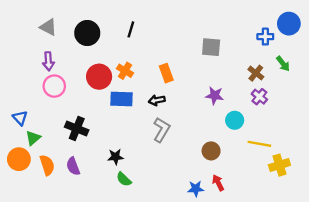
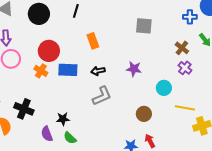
orange cross: (125, 71) -> (41, 71), moved
orange rectangle: (166, 73) -> (93, 41), moved
purple star: (215, 96) -> (134, 69), moved
black cross: (77, 129) -> (24, 109), moved
gray L-shape: (162, 130) -> (102, 96), turned 35
purple semicircle: (73, 166) -> (47, 134), moved

